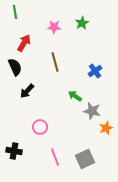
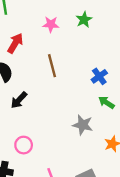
green arrow: (75, 96) -> (106, 102), moved
gray star: (92, 111) -> (83, 125), moved
pink circle: (40, 127) -> (24, 145), moved

